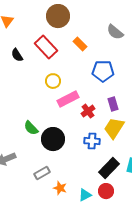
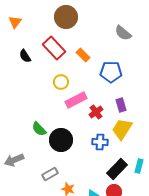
orange rectangle: (80, 44) -> (83, 55), moved

